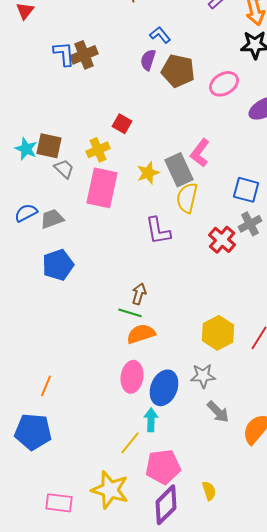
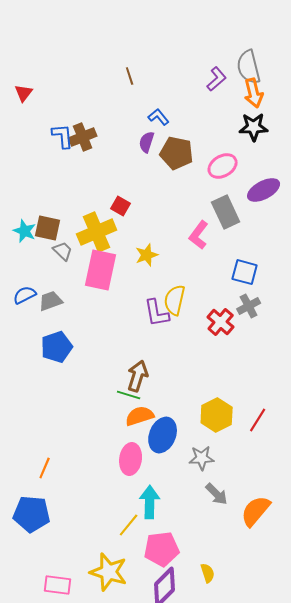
yellow cross: (98, 150) -> (97, 232), size x1.6
gray rectangle: (179, 170) -> (226, 212), moved
yellow semicircle: (187, 198) -> (175, 300), moved
brown arrow: (139, 294) -> (138, 376), size x1.4
blue ellipse: (164, 388) -> (163, 435), moved
cyan arrow: (151, 420) -> (150, 502), size x1.4

